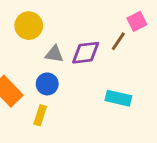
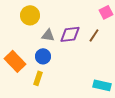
brown line: (118, 41) -> (94, 35), moved
cyan rectangle: (118, 98) -> (102, 85), moved

